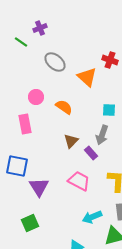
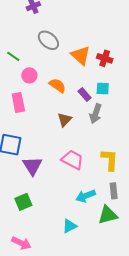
green line: (21, 42) -> (13, 56), moved
red cross: (110, 60) -> (105, 58), moved
purple rectangle: (91, 153) -> (85, 94), moved

